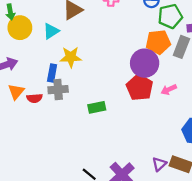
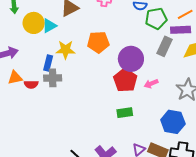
yellow circle: (20, 28) -> (34, 23), moved
orange pentagon: (158, 42) -> (98, 42), moved
orange triangle: (16, 92) -> (15, 78), turned 35
green rectangle: (97, 107) -> (125, 113), moved

